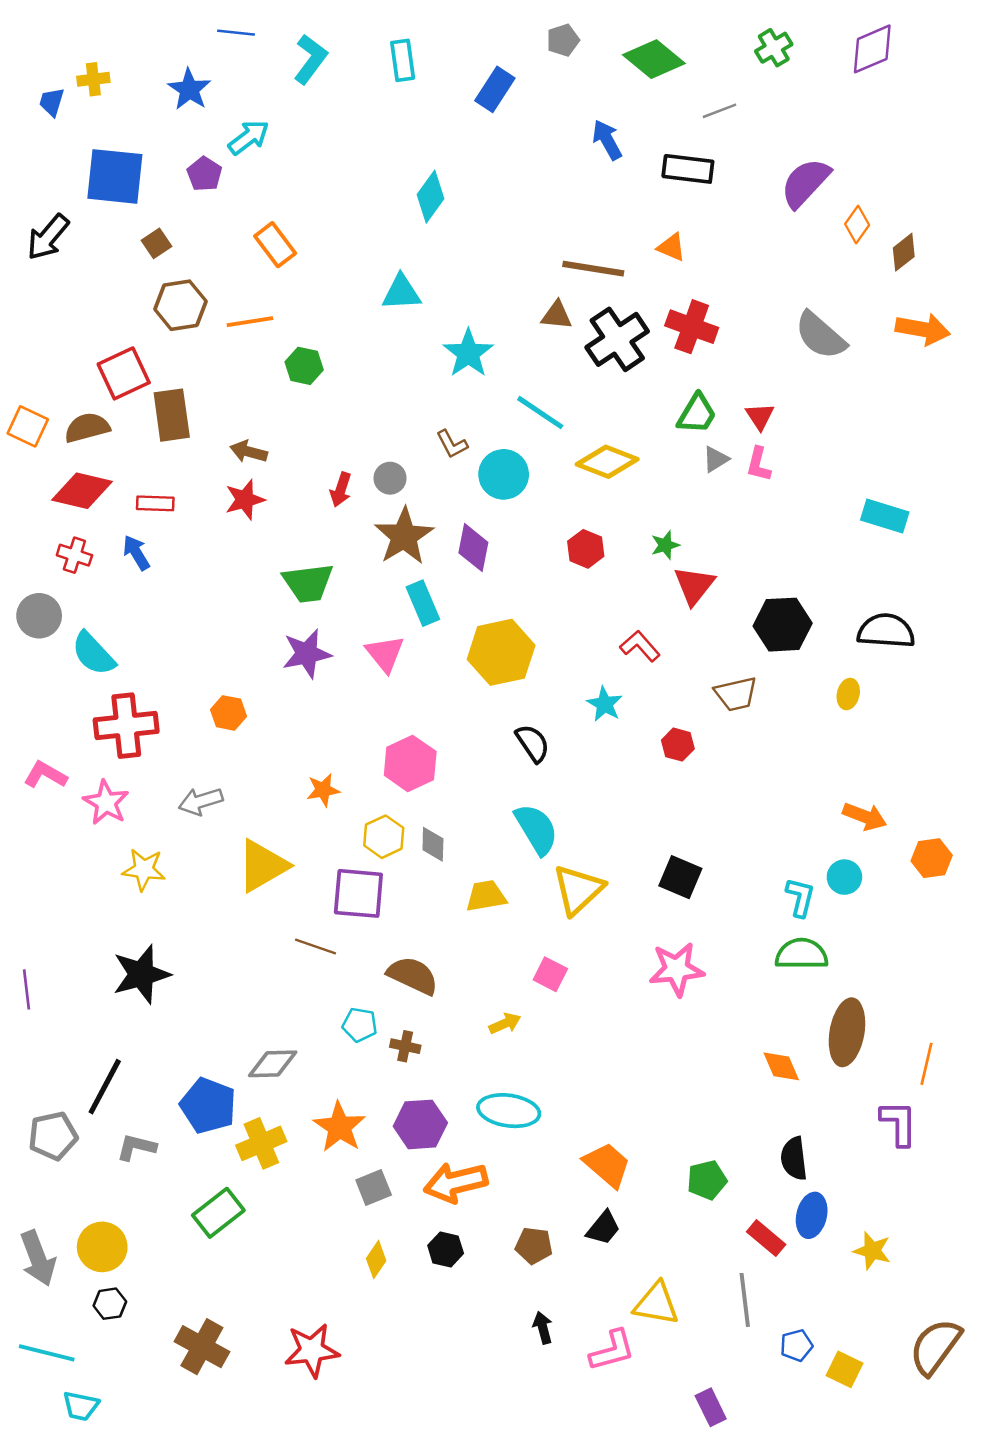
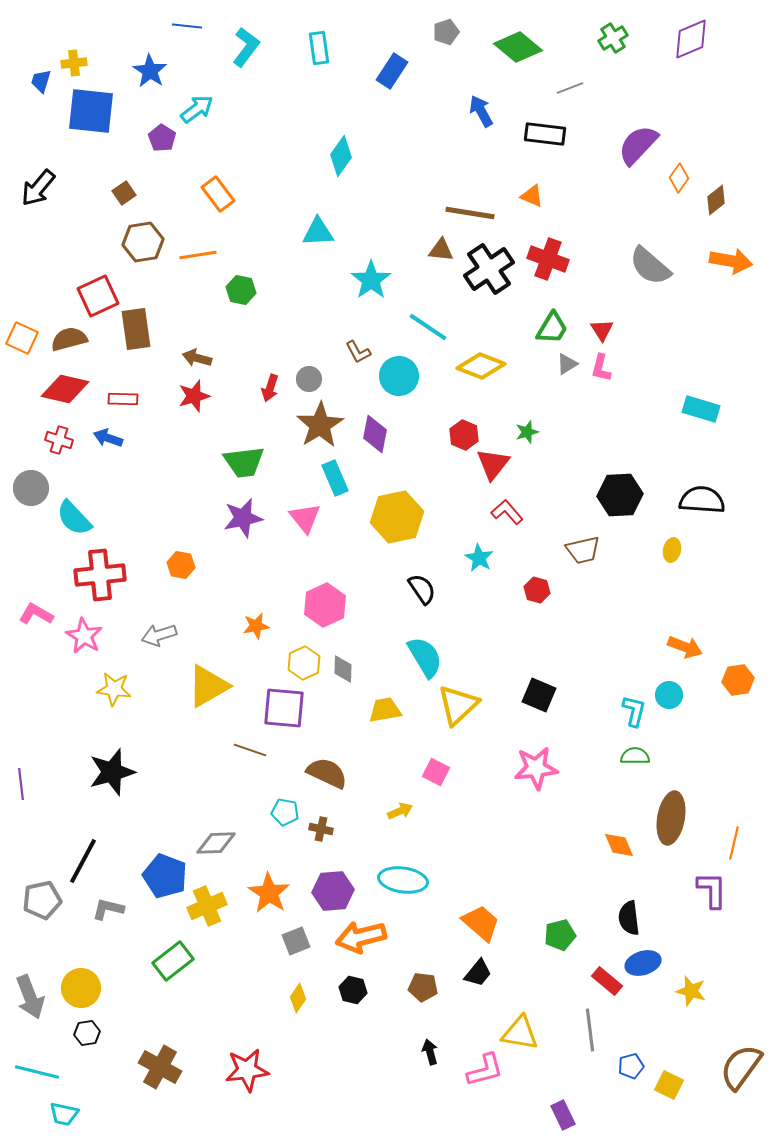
blue square: (115, 176) -> (91, 111), moved
blue arrow: (136, 553) -> (108, 438), turned -40
red triangle: (694, 585) -> (493, 464), moved
green semicircle: (802, 954) -> (635, 756), size x0.7
blue ellipse: (812, 1215) -> (643, 963), turned 60

